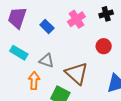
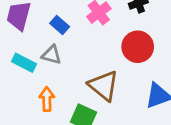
red circle: (104, 46) -> (138, 47), size x1.5
gray triangle: (47, 61) -> (52, 55), moved

